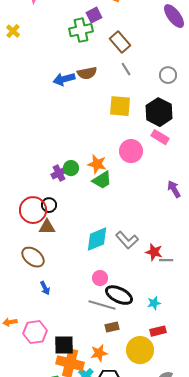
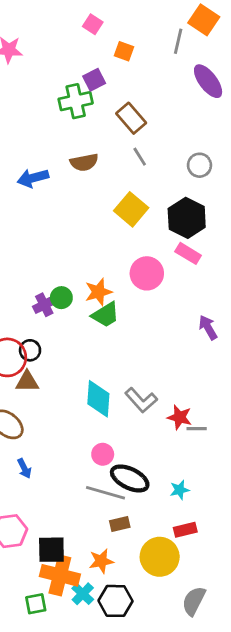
blue arrow: (64, 79) -> (33, 178), moved
yellow square: (120, 106) -> (131, 209), turned 35
orange star: (97, 164) -> (98, 292), turned -30
cyan diamond: (97, 239) -> (98, 399), turned -64

